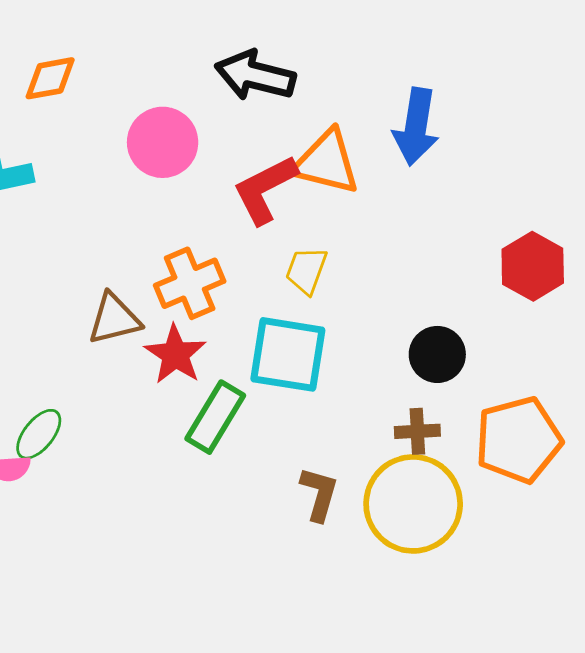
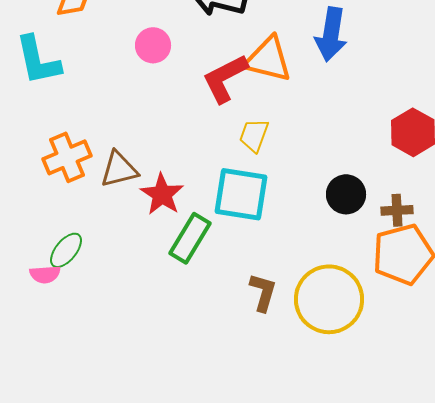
pink circle: (163, 142) -> (153, 45), size x0.7
orange cross: (190, 283) -> (67, 157), moved
brown cross: (417, 431) -> (397, 210), moved

